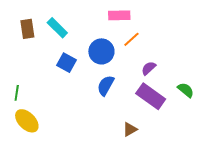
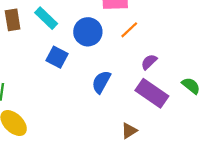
blue circle: (101, 51) -> (88, 32), moved

